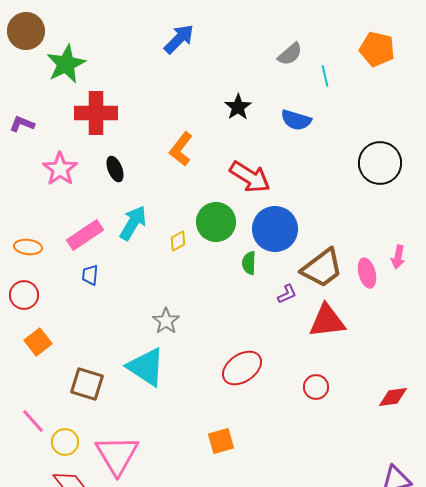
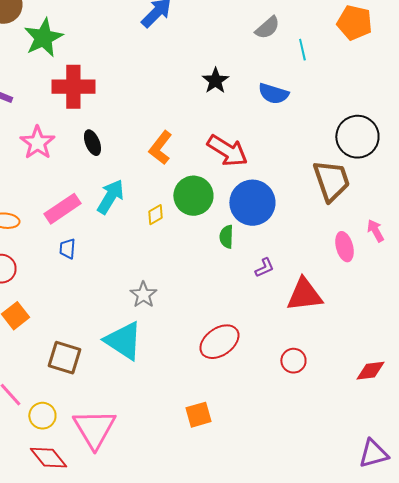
orange L-shape: (181, 149) -> (160, 148), moved
pink arrow: (398, 257) -> (375, 231), turned 140
brown trapezoid: (322, 268) -> (331, 181), moved, turned -72

